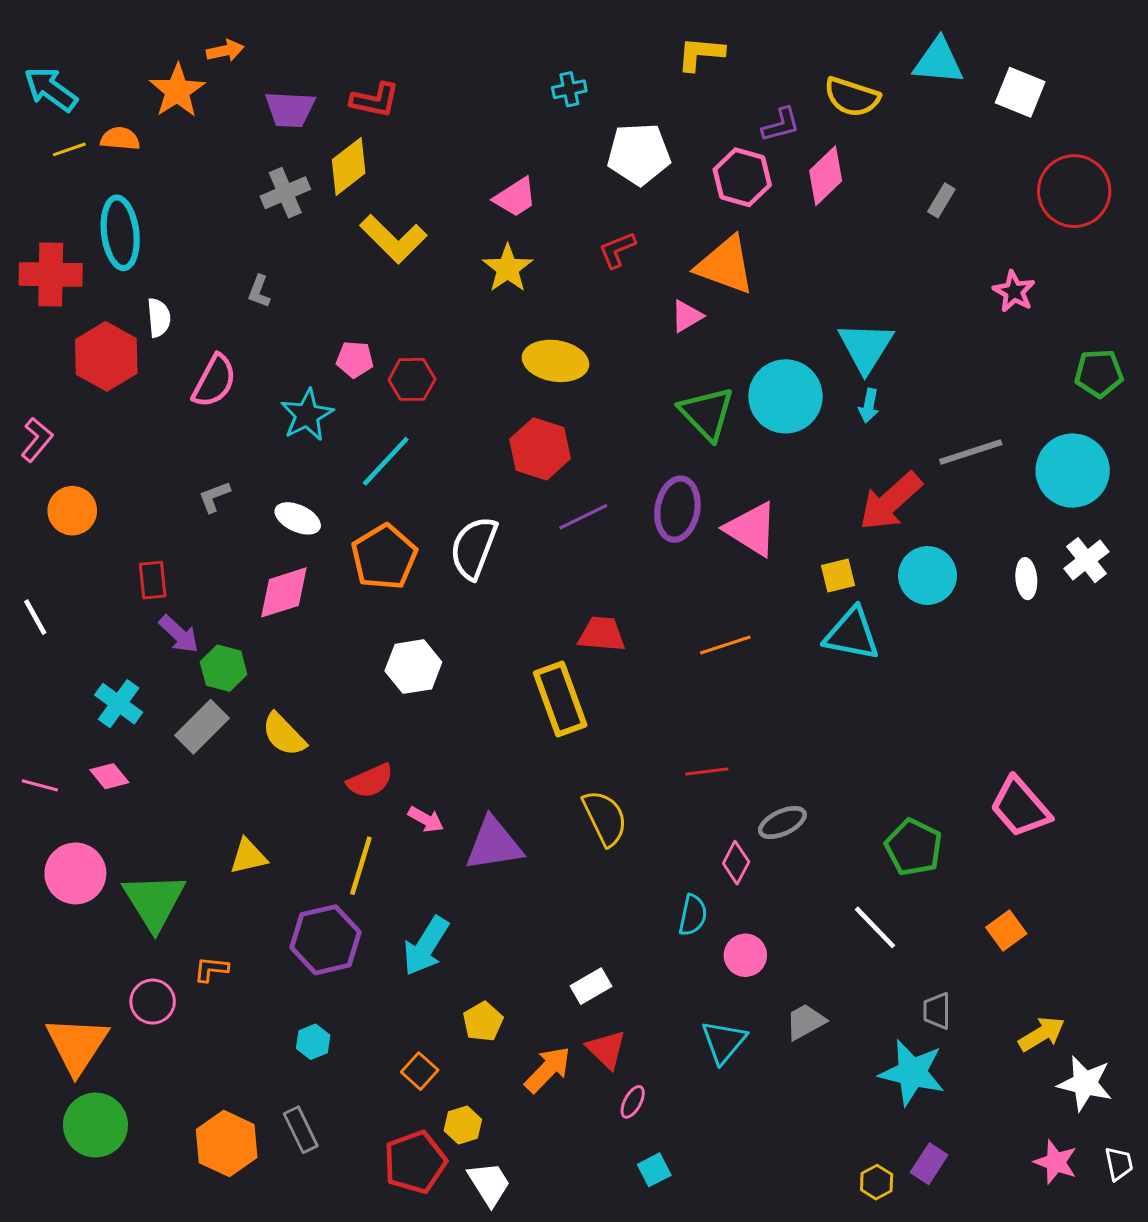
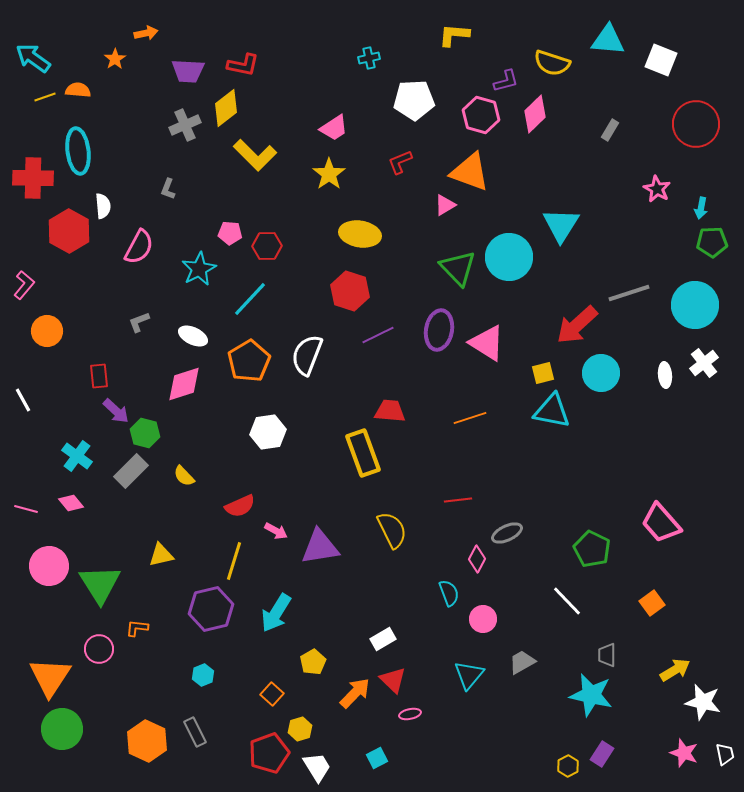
orange star: (177, 91) -> (115, 59), size x0.6
cyan arrow: (869, 406) -> (701, 208), moved
yellow semicircle: (284, 734) -> (184, 476), size x0.7
cyan semicircle: (693, 915) -> (449, 593), turned -32
pink ellipse: (633, 1102) -> (410, 714), turned 50
cyan square: (654, 1170) -> (377, 758), moved

